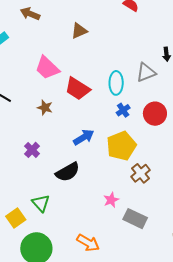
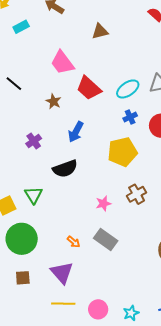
cyan ellipse: (116, 83) -> (128, 89), turned 45
blue arrow: (84, 137) -> (76, 132), moved, turned 140
brown cross: (141, 173) -> (137, 194), moved
gray rectangle: (135, 219) -> (106, 240), moved
orange arrow: (88, 243) -> (74, 242), size x0.6

